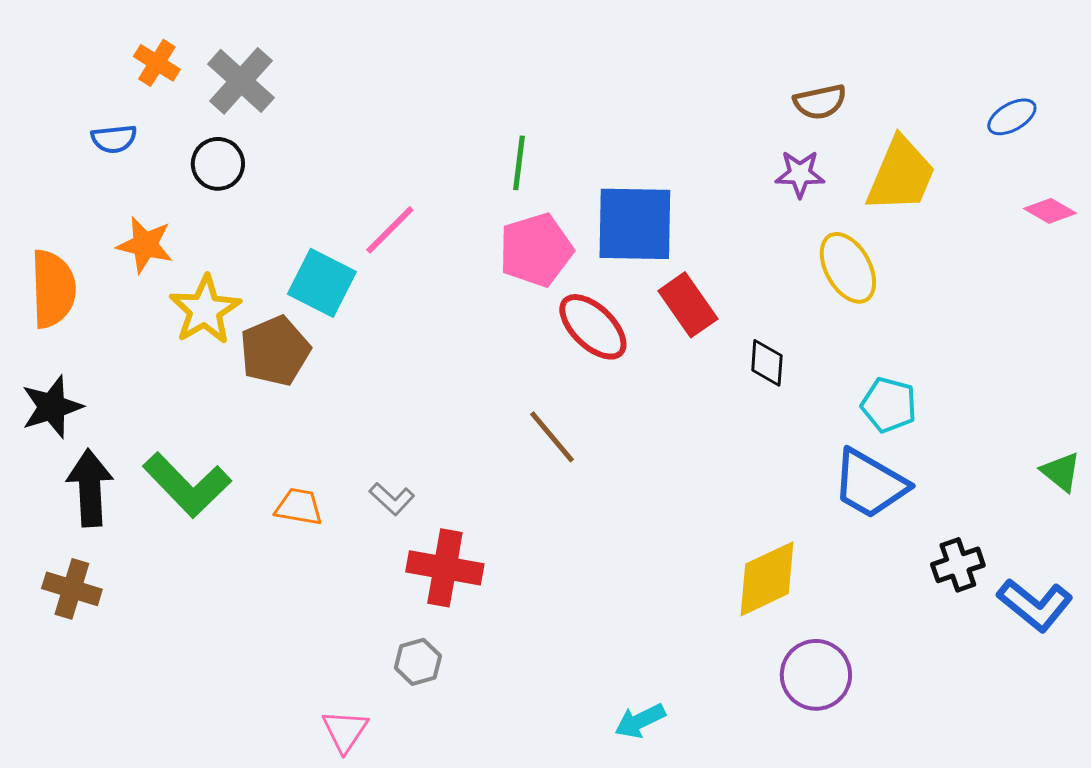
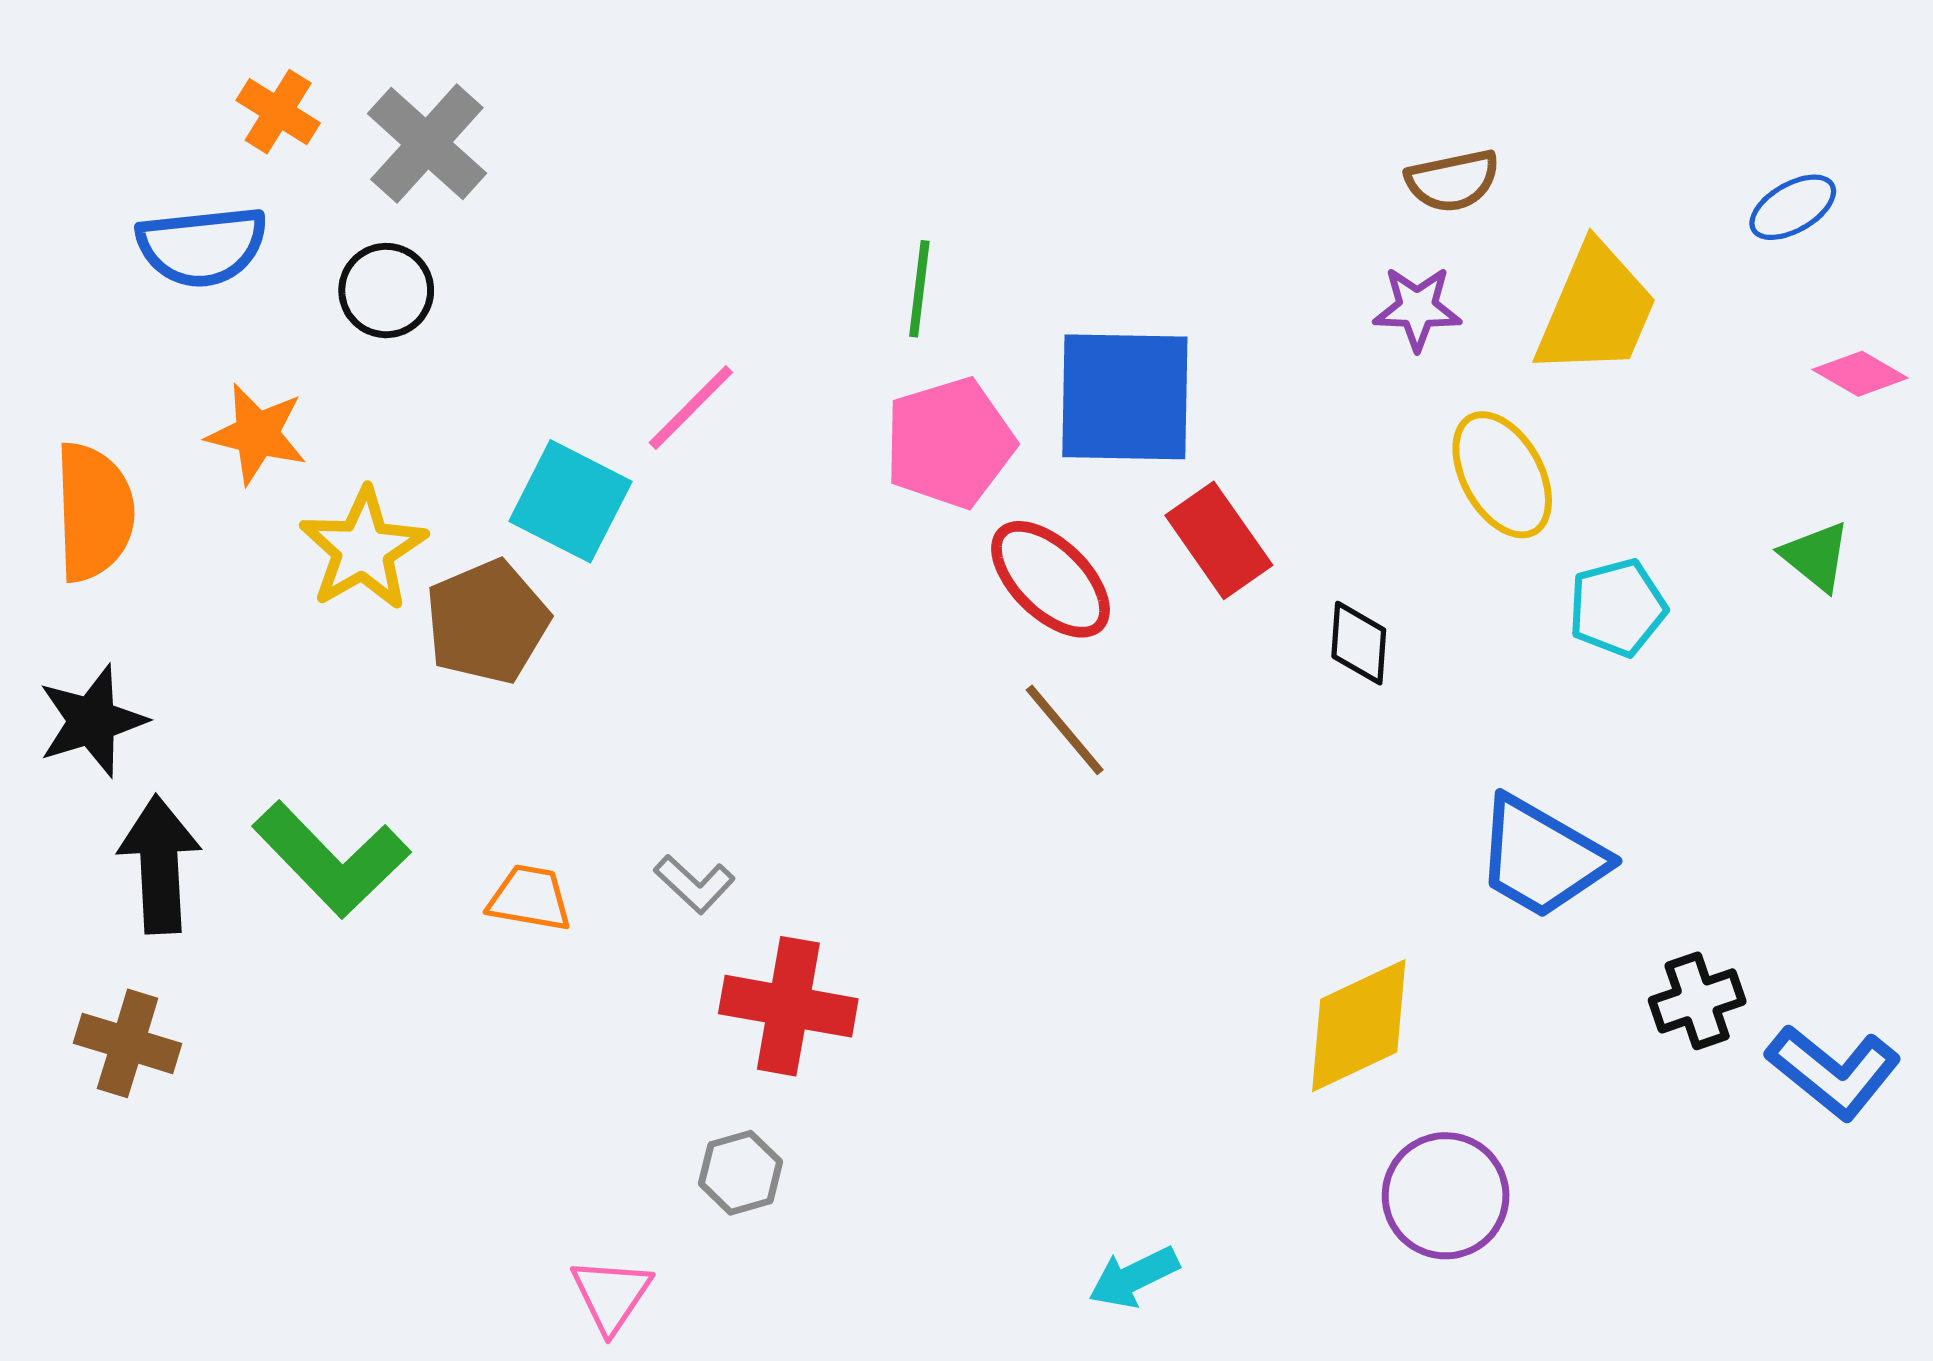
blue semicircle: (114, 139) -> (202, 246), size x1.6
cyan pentagon: (889, 405) -> (1617, 608), moved, turned -30
brown line: (552, 437) -> (1065, 730), moved
green triangle: (1061, 472) -> (1816, 556), moved

